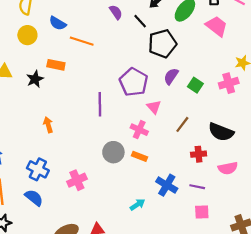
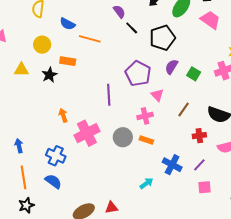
black line: (140, 21) -> (132, 28), moved
yellow circle: (27, 35) -> (42, 45), moved
pink cross: (139, 130) -> (145, 116), turned -35
pink cross: (77, 180) -> (87, 133), moved, size x1.4
purple line: (197, 187) -> (199, 165), turned -56

